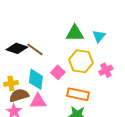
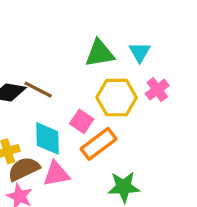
pink cross: (106, 70) -> (157, 90), moved
orange rectangle: (78, 94) -> (99, 144), moved, turned -40

